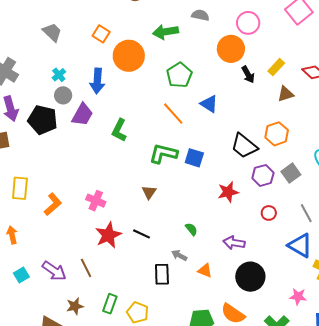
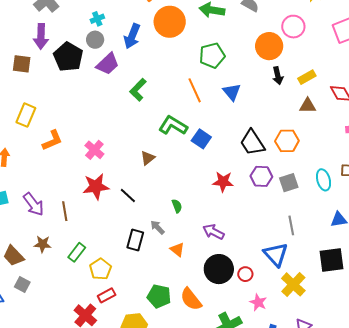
red circle: (269, 213) -> (245, 274), moved

